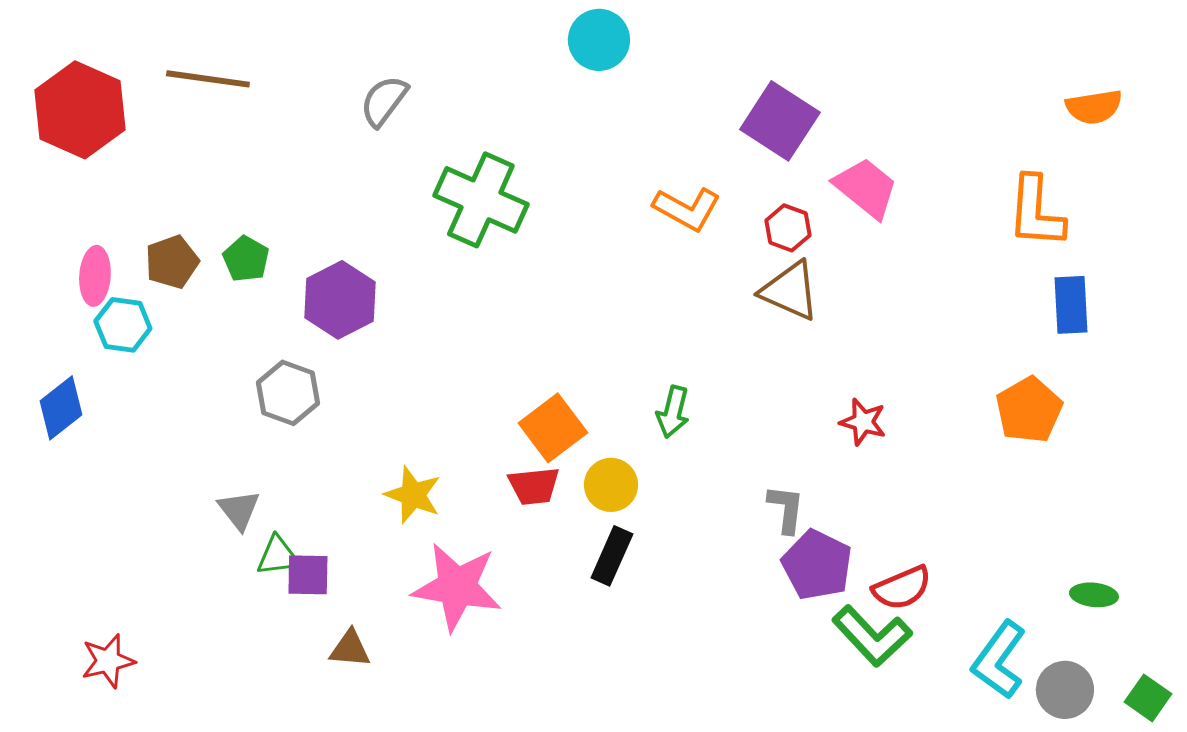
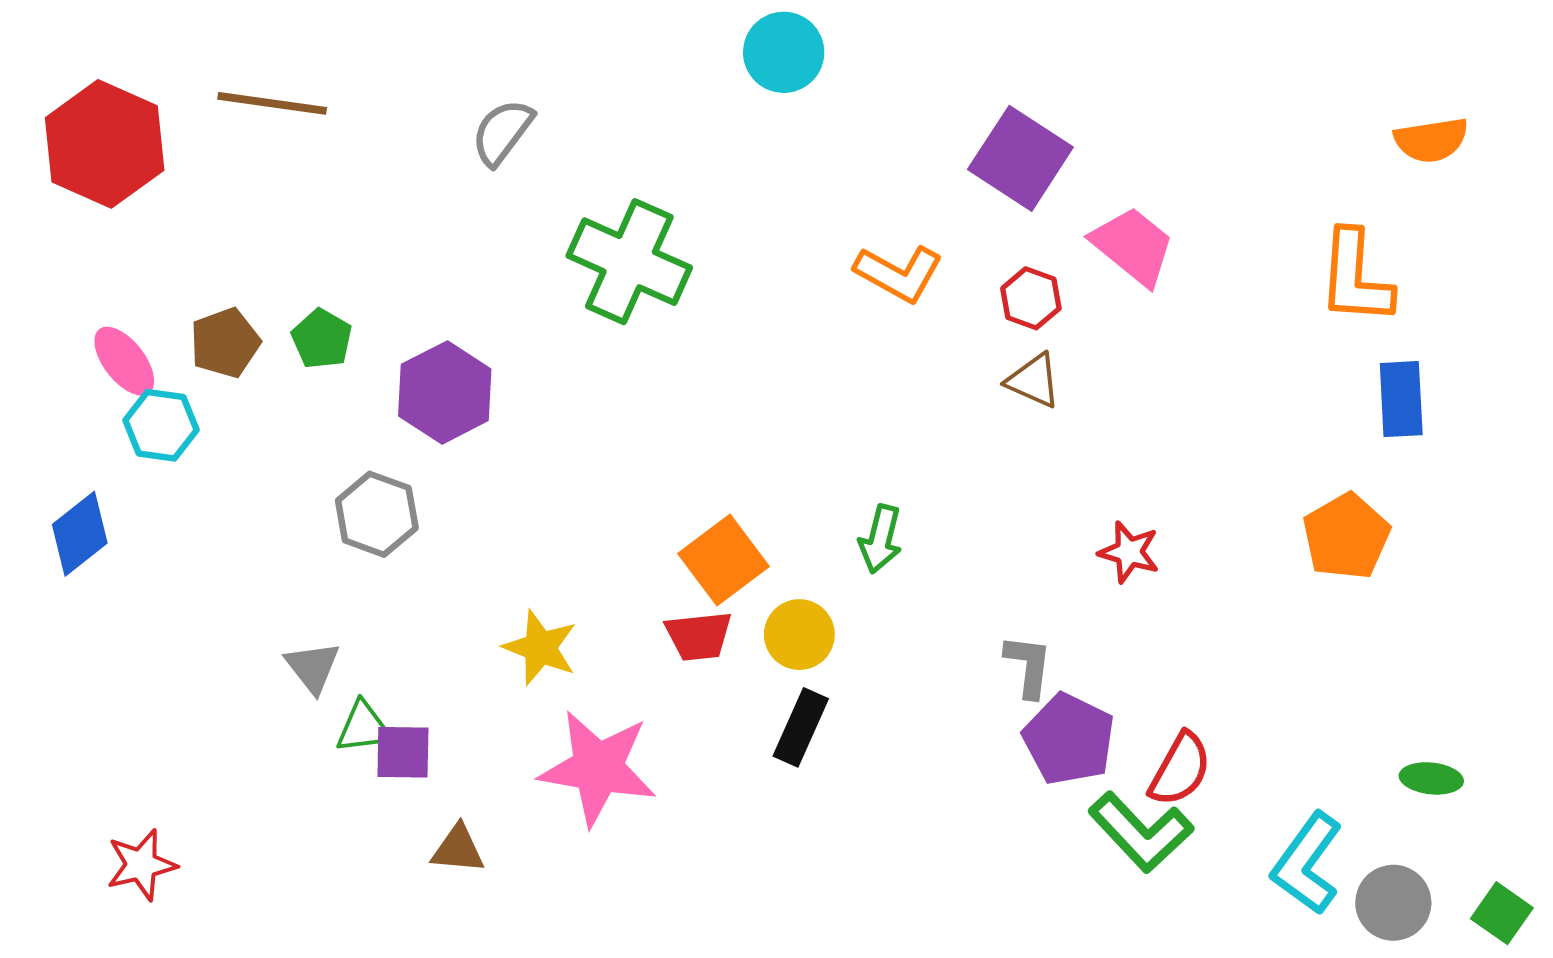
pink ellipse: (95, 276) -> (124, 361), turned -42
brown triangle: (790, 291) -> (1034, 381), size x0.7
red semicircle: (902, 588) -> (1180, 769), turned -38

